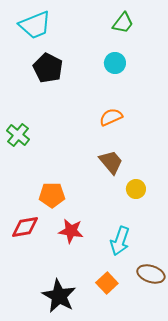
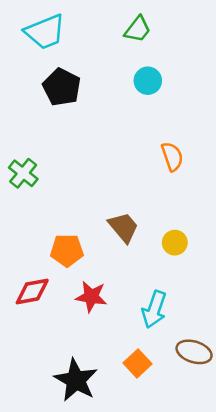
green trapezoid: (123, 23) -> (138, 29), moved
orange semicircle: (111, 117) -> (172, 157), moved, turned 95
brown trapezoid: (111, 162) -> (123, 227), moved

